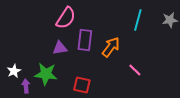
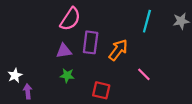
green star: (46, 74) -> (67, 75), moved, size x0.6
red square: (82, 85) -> (101, 90), moved

